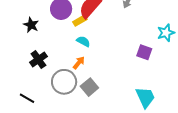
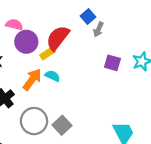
purple square: (144, 52) -> (112, 63), moved
orange arrow: (79, 63) -> (32, 80), moved, size x1.5

